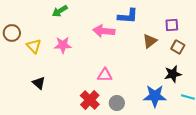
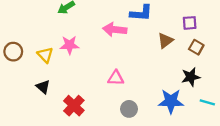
brown circle: (12, 33) -> (13, 52), moved
yellow triangle: (34, 46) -> (45, 55), moved
red cross: (90, 100) -> (74, 106), moved

